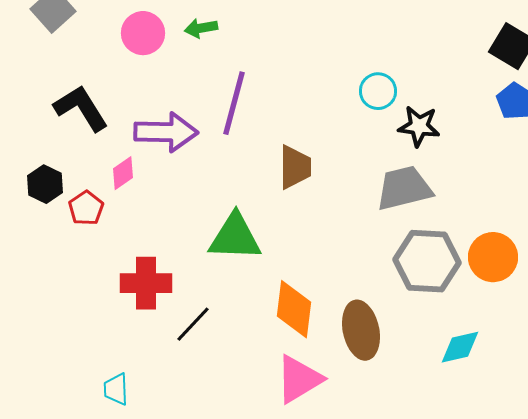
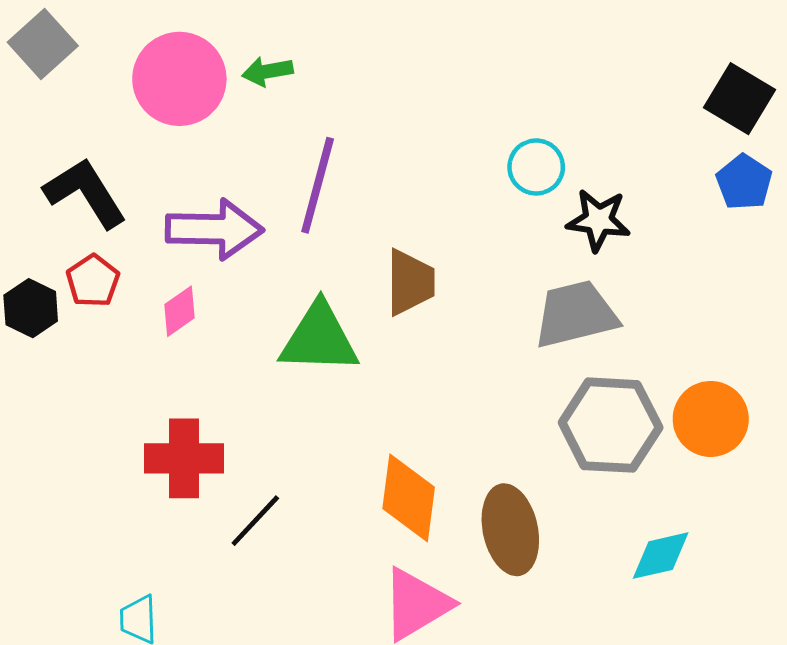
pink circle: (143, 33) -> (179, 79), size x1.4
pink diamond: (123, 173) -> (179, 311), moved
red pentagon: (86, 208) -> (93, 281), moved
green triangle: (235, 237) -> (319, 338), moved

